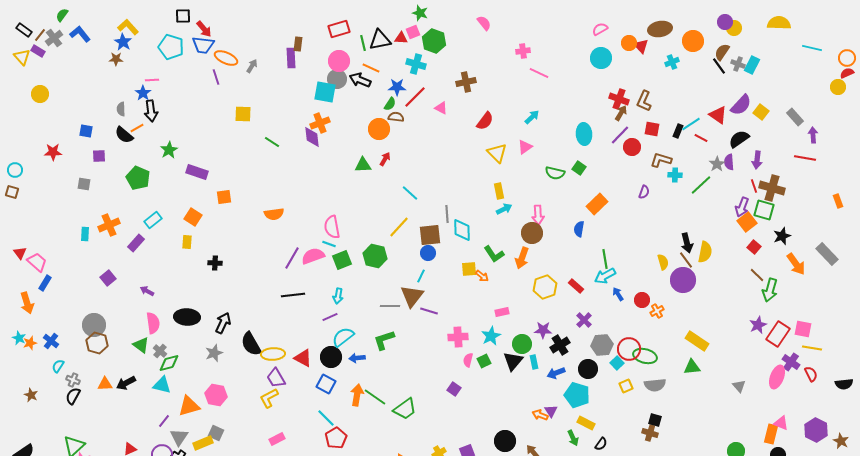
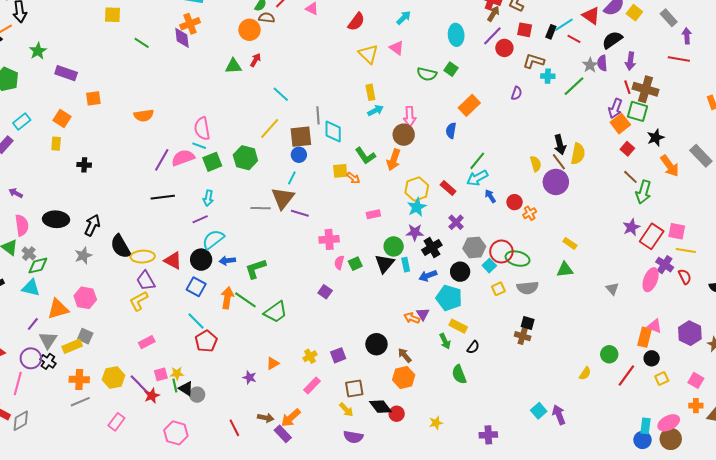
pink triangle: (525, 147) -> (397, 48), turned -49
green line: (605, 259) -> (477, 161), turned 48
cyan star: (491, 336) -> (417, 207), moved
green L-shape: (384, 340) -> (256, 269), moved
yellow rectangle: (697, 341) -> (570, 243), size x0.6

